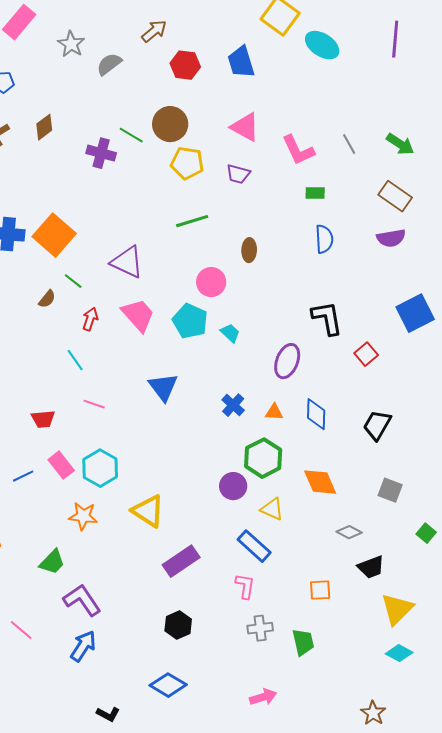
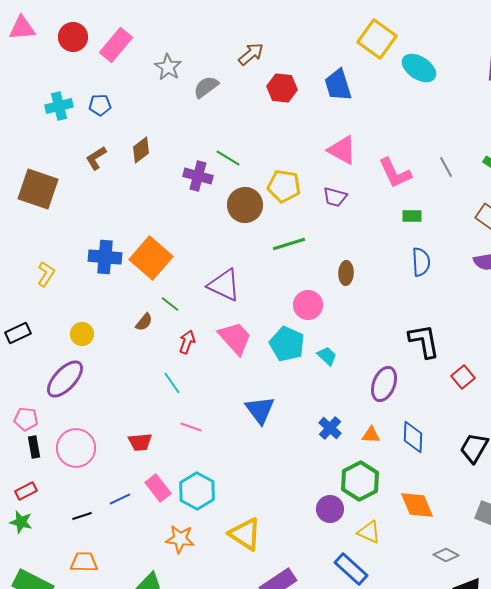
brown circle: (170, 124) -> (245, 205), moved

